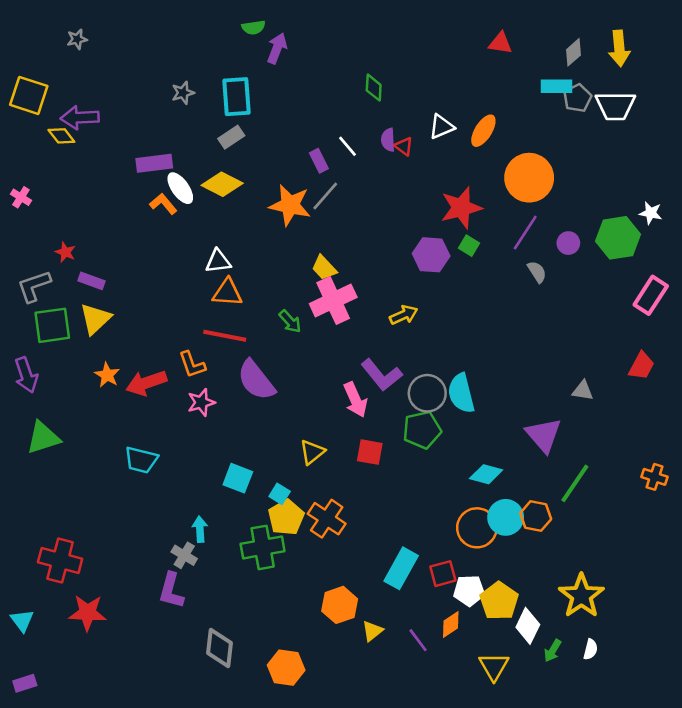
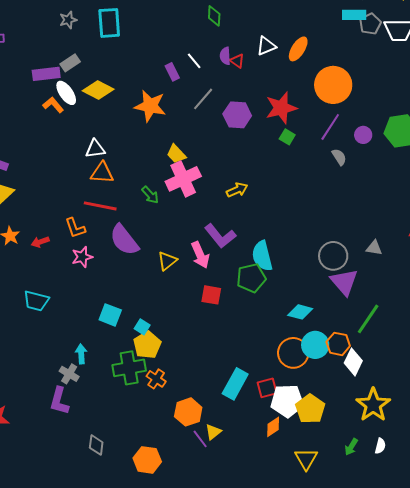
gray rectangle: (231, 137) -> (70, 63), moved
gray line: (325, 196) -> (203, 99), moved
purple hexagon: (431, 255) -> (237, 115), moved
red arrow: (146, 383) -> (40, 242), size x0.6
gray circle: (427, 393) -> (333, 256), moved
cyan semicircle: (461, 393) -> (262, 256), moved
yellow triangle: (312, 452) -> (167, 261), moved
orange cross: (327, 519) -> (156, 379), moved, size x0.7
white pentagon: (469, 591) -> (287, 401), size x1.4
white diamond: (528, 626) -> (353, 362), moved
purple line: (418, 640) -> (200, 439), moved
gray diamond: (219, 648) -> (96, 445), size x0.7

